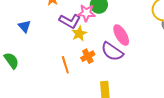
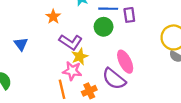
pink star: (86, 13) -> (72, 71), moved
orange cross: (88, 56) -> (89, 91), moved

